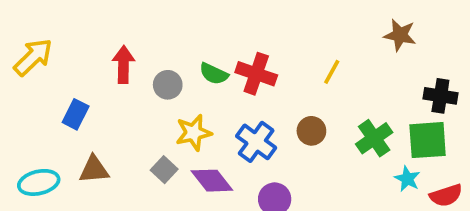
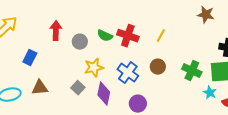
yellow line: (332, 72) -> (161, 36), moved
green cross: (374, 138) -> (192, 71), turned -30
purple diamond: (212, 181) -> (104, 94), turned 50

